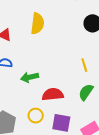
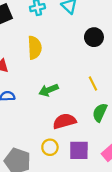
green arrow: (30, 77) -> (49, 90), moved

